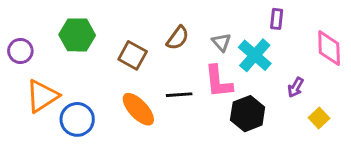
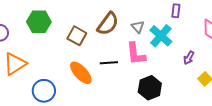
brown semicircle: (178, 38) -> (108, 24), size x1.4
black hexagon: (248, 114) -> (150, 88), moved
blue circle: (77, 119) -> (44, 91), moved

